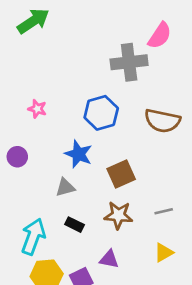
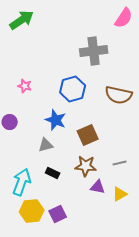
pink semicircle: (160, 36) -> (124, 18), moved
purple triangle: (109, 259) -> (98, 187), moved

